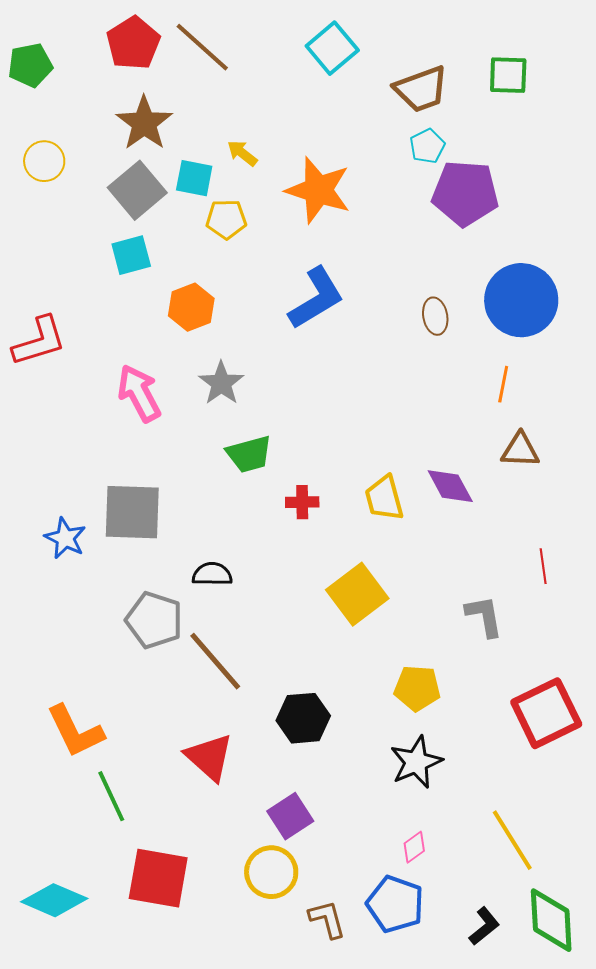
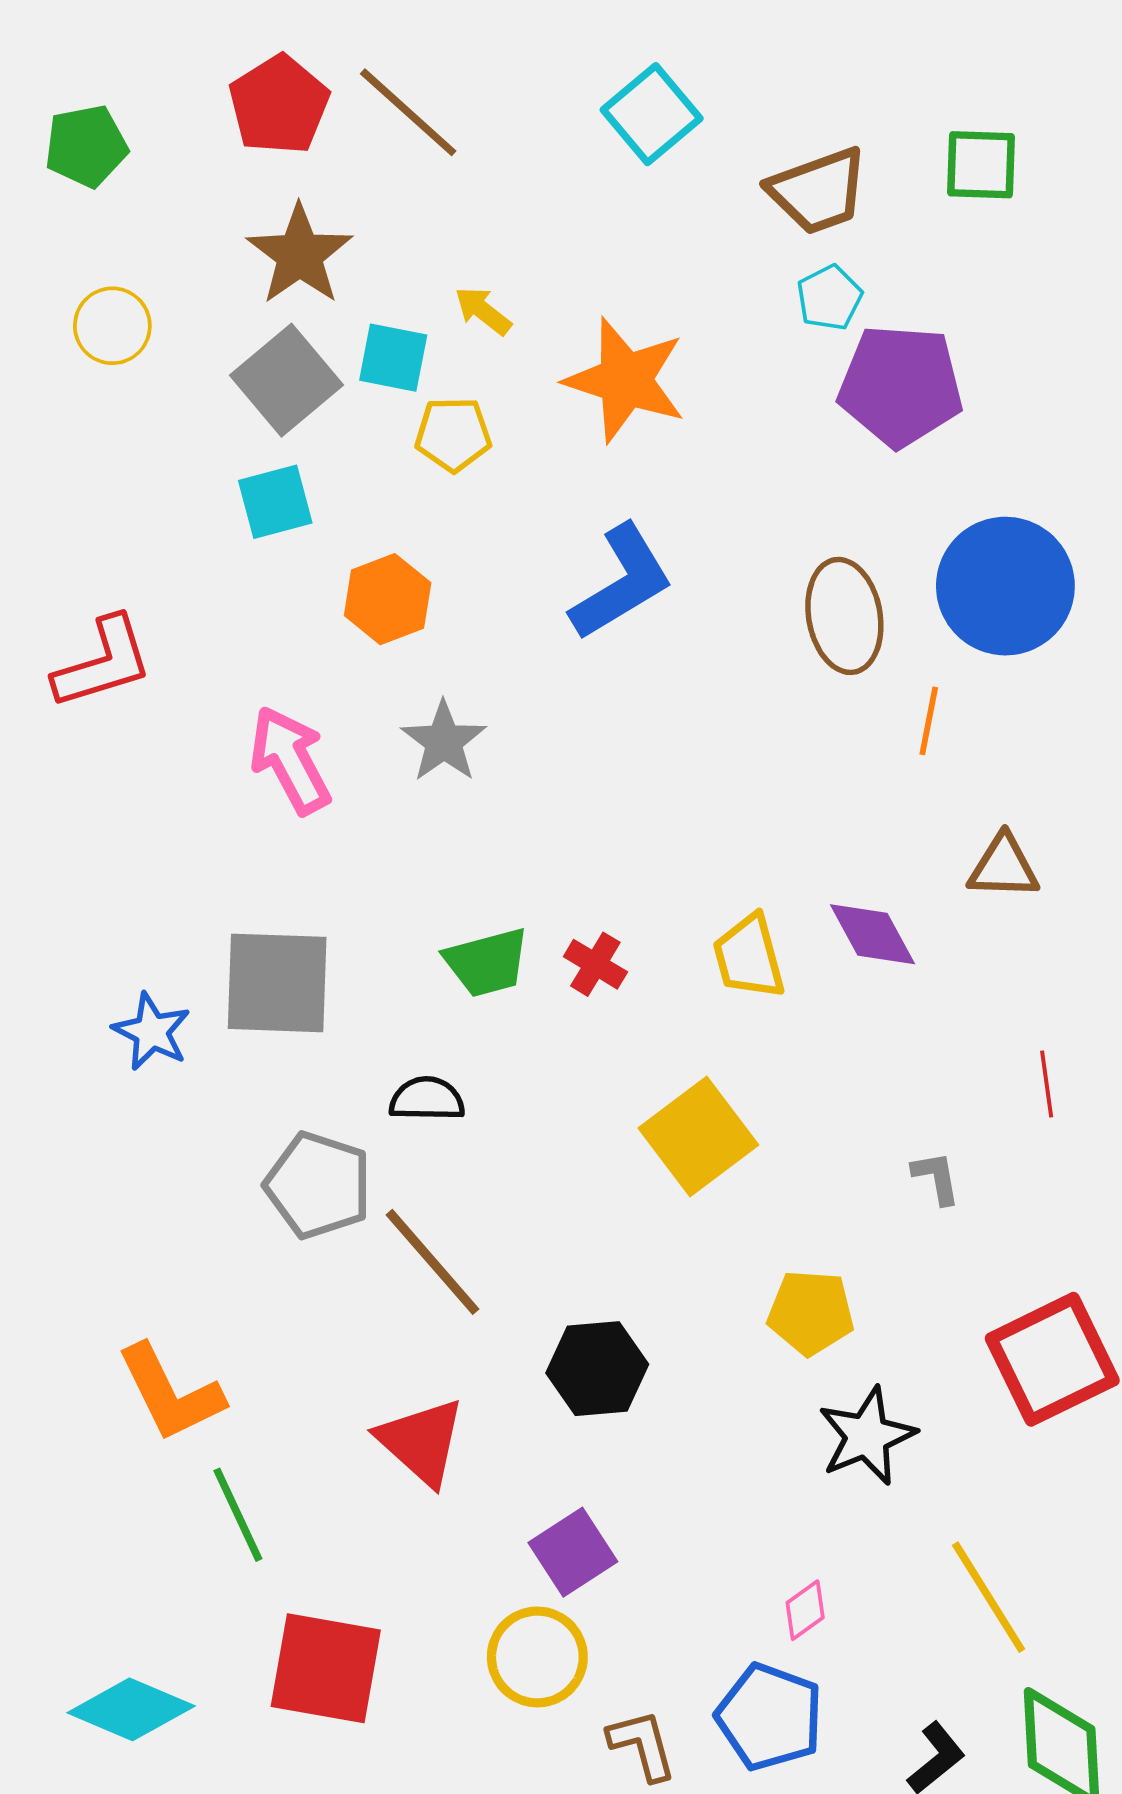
brown ellipse: (435, 316) -> (844, 616), size x1.6
orange line: (503, 384) -> (929, 721), moved
green trapezoid: (249, 454) -> (487, 962), moved
red cross: (302, 502) -> (595, 964), turned 32
gray L-shape: (484, 616) -> (936, 1178), size x0.7
black star: (416, 762) -> (867, 1436), moved

